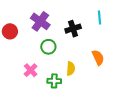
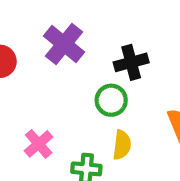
green circle: (48, 47) -> (111, 100), moved

